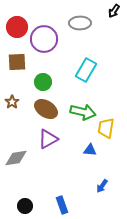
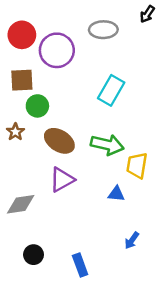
green circle: (43, 82) -> (37, 106), moved
black circle: (25, 206) -> (34, 255), moved

